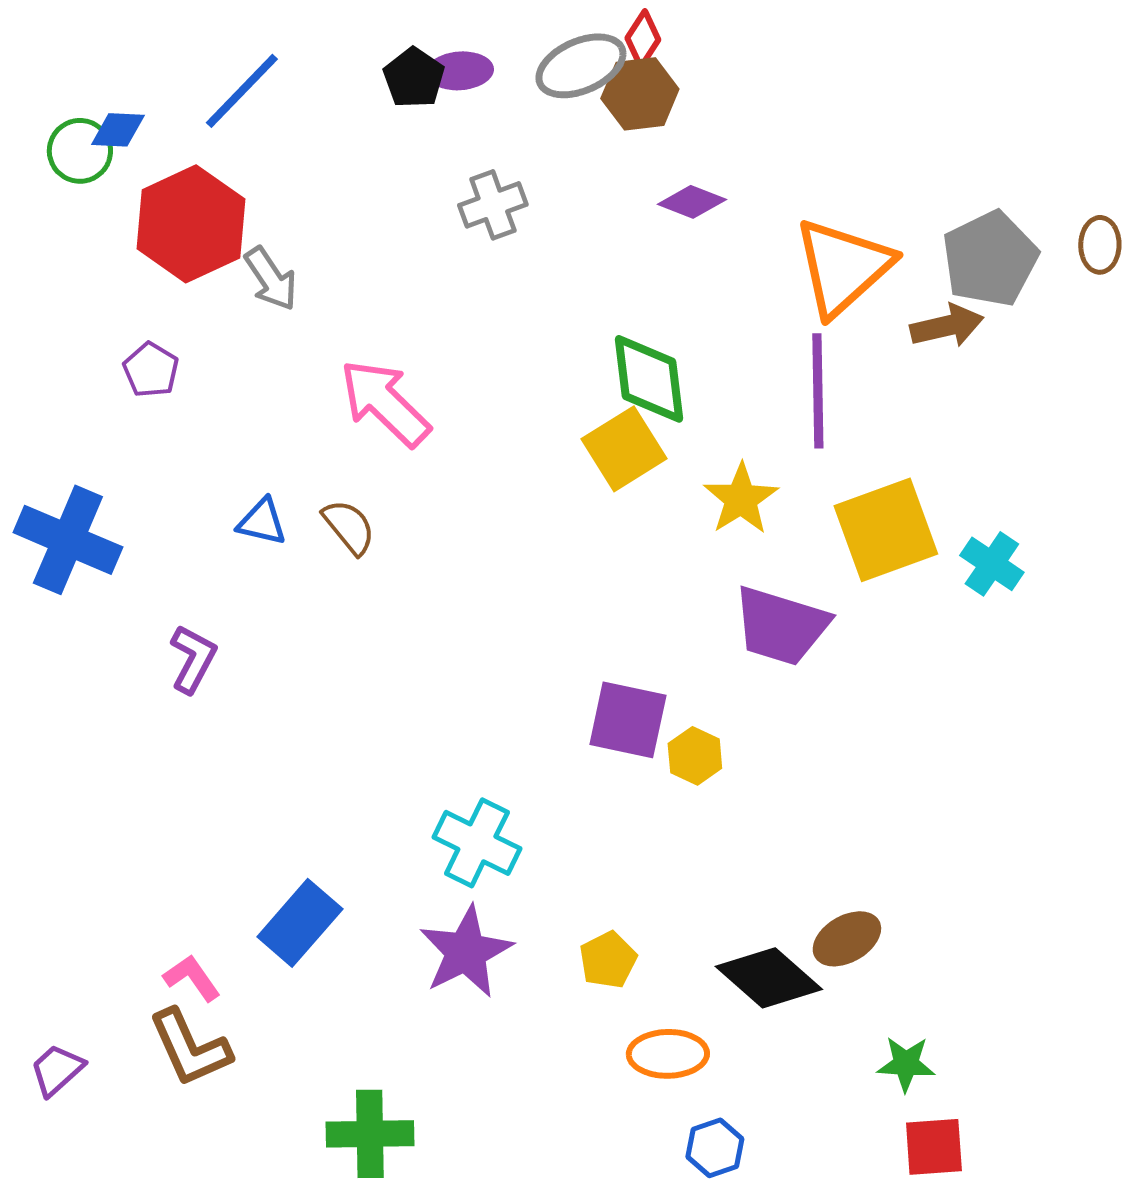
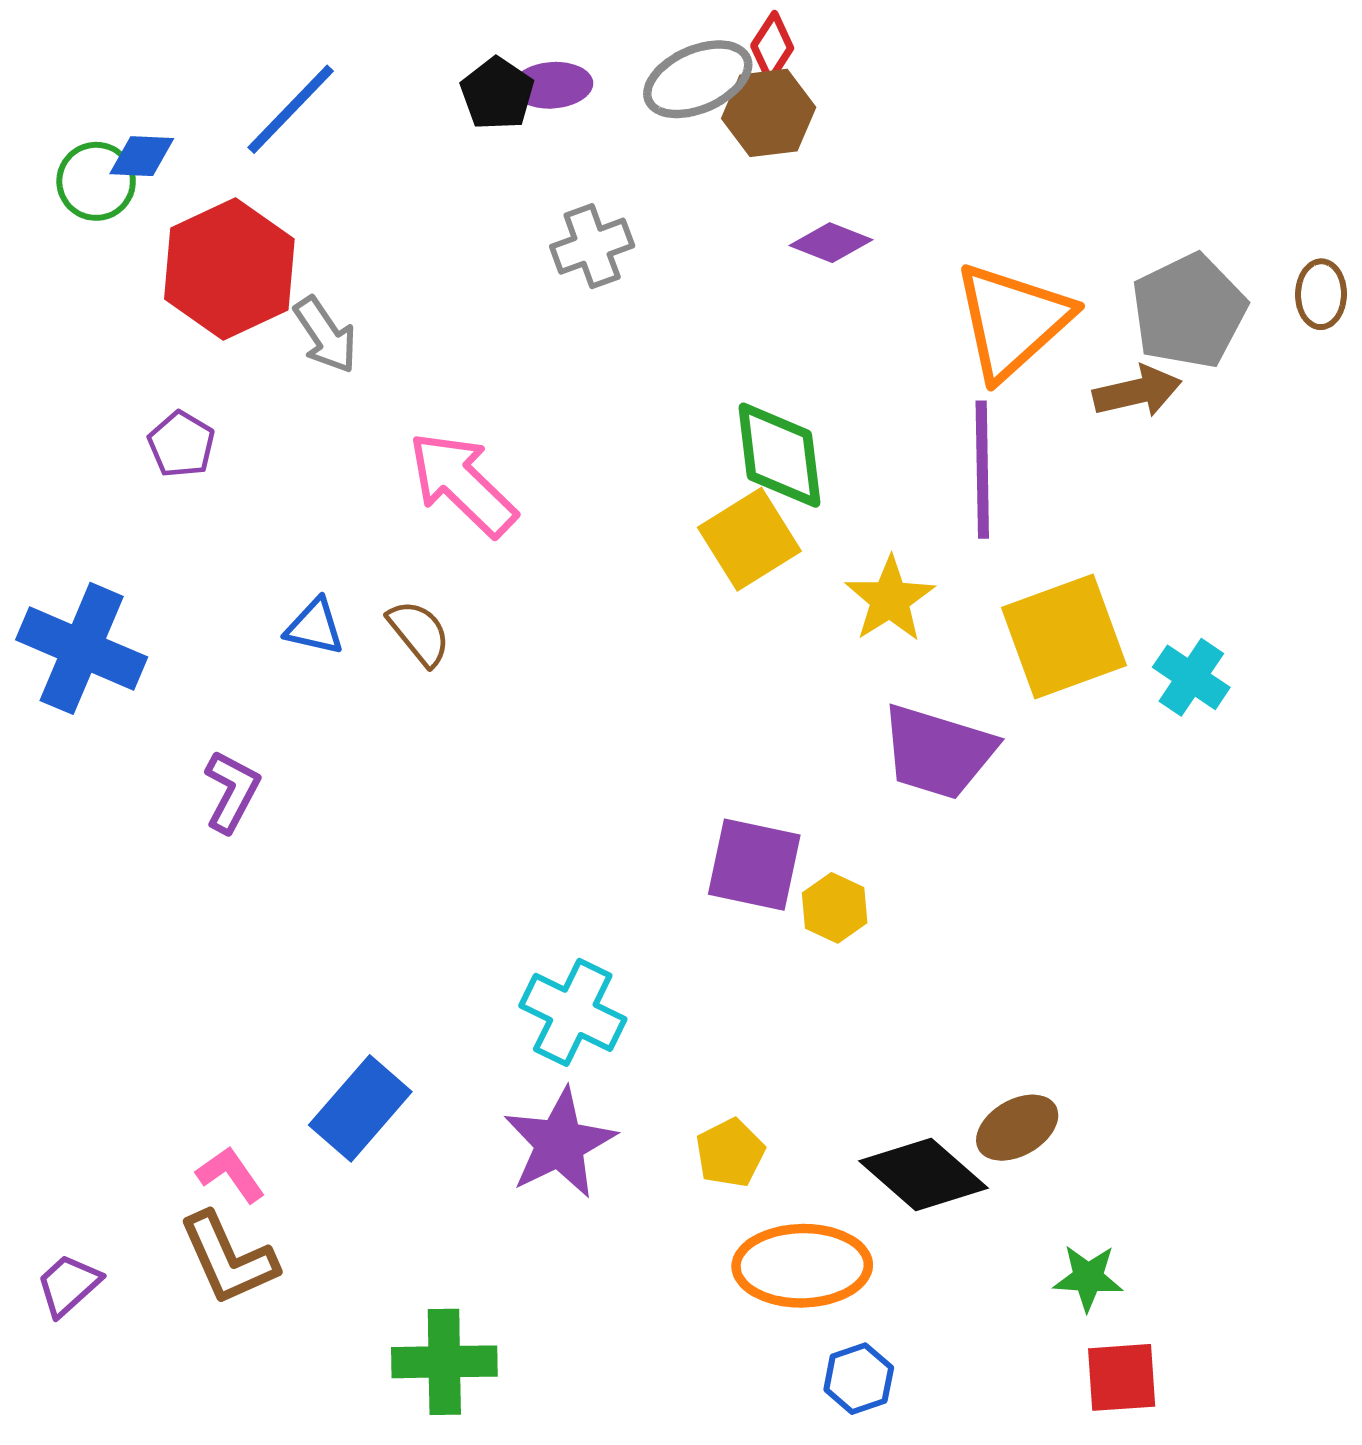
orange ellipse: (668, 1054) -> (802, 1266), size x1.4

